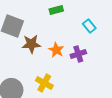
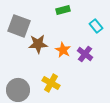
purple cross: (78, 54) -> (85, 54), turned -35

